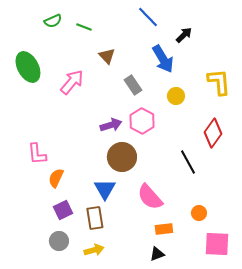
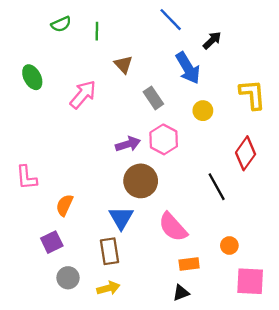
green line: (84, 27) -> (97, 31), turned 70
green ellipse: (28, 67) -> (32, 77), size x0.7
pink L-shape: (37, 154) -> (27, 177), moved
purple square: (63, 210) -> (52, 242), moved

